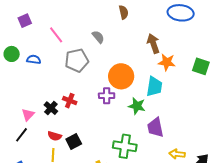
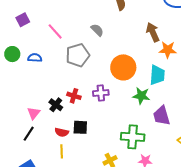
purple cross: (107, 96) -> (101, 93), moved
black square: (74, 141) -> (80, 127), moved, turned 35

